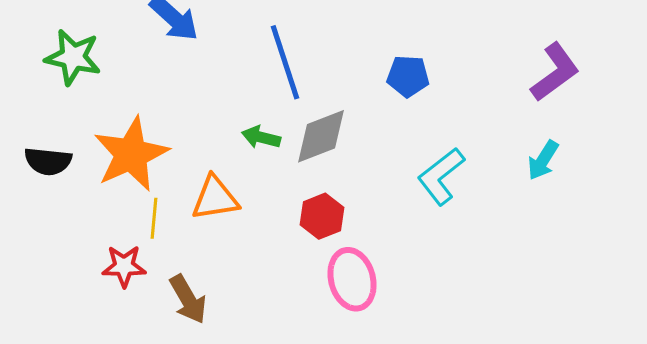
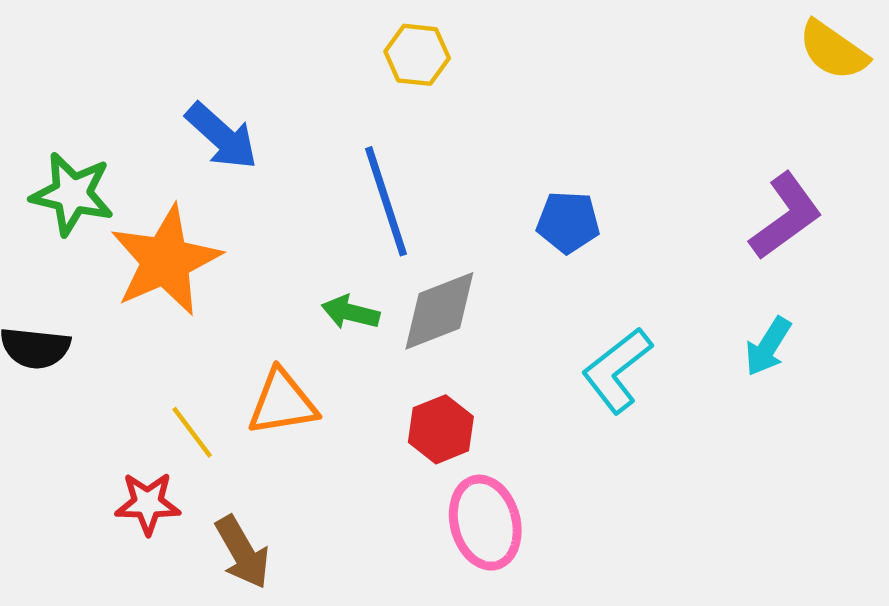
orange star: (131, 154) -> (165, 261), moved
yellow line: (154, 218) -> (192, 432), turned -42

